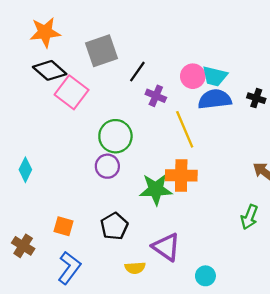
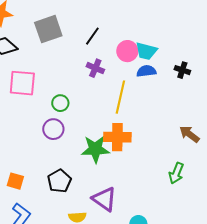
black line: (137, 72) -> (92, 36), moved
pink square: (72, 92) -> (22, 83), moved, turned -32
blue semicircle: (215, 99) -> (146, 71), size x0.7
yellow line: (185, 129) -> (120, 97), turned 36
green circle: (115, 136) -> (60, 103), size x0.6

